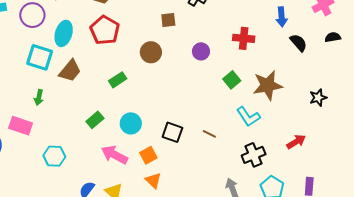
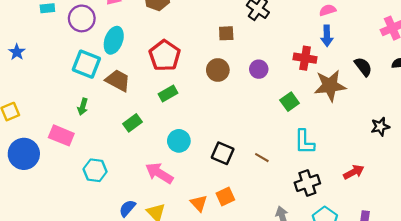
blue arrow: (282, 17) -> (327, 36), moved
red pentagon: (105, 30) -> (165, 56), moved
brown circle: (151, 52) -> (218, 70), moved
brown trapezoid: (70, 71) -> (118, 80), turned -105
brown star: (268, 85) -> (330, 86), moved
cyan L-shape: (248, 117) -> (304, 142), turned 30
green rectangle: (95, 120) -> (133, 123), moved
orange square: (148, 155) -> (225, 196), moved

